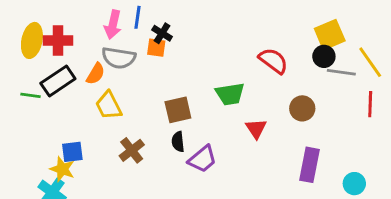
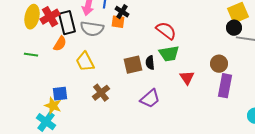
red cross: (58, 40) -> (50, 17), turned -30
red semicircle: (273, 61) -> (166, 31), moved
orange semicircle: (96, 74) -> (60, 44), moved
black rectangle: (58, 81) -> (67, 23), moved, turned -70
black semicircle: (178, 142) -> (150, 63), moved
purple rectangle: (309, 165) -> (225, 86), moved

